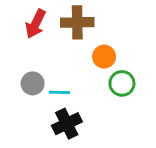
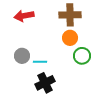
brown cross: (77, 22) -> (70, 15), moved
red arrow: (36, 24) -> (24, 16), turned 54

